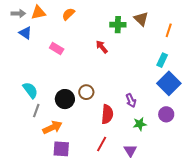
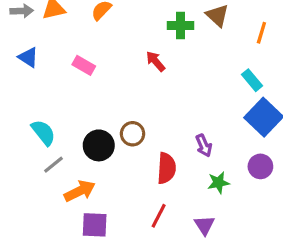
blue triangle: (25, 33) -> (28, 57), moved
cyan rectangle: (162, 60) -> (252, 80), turned -64
gray line: (36, 111) -> (54, 165), turned 32

